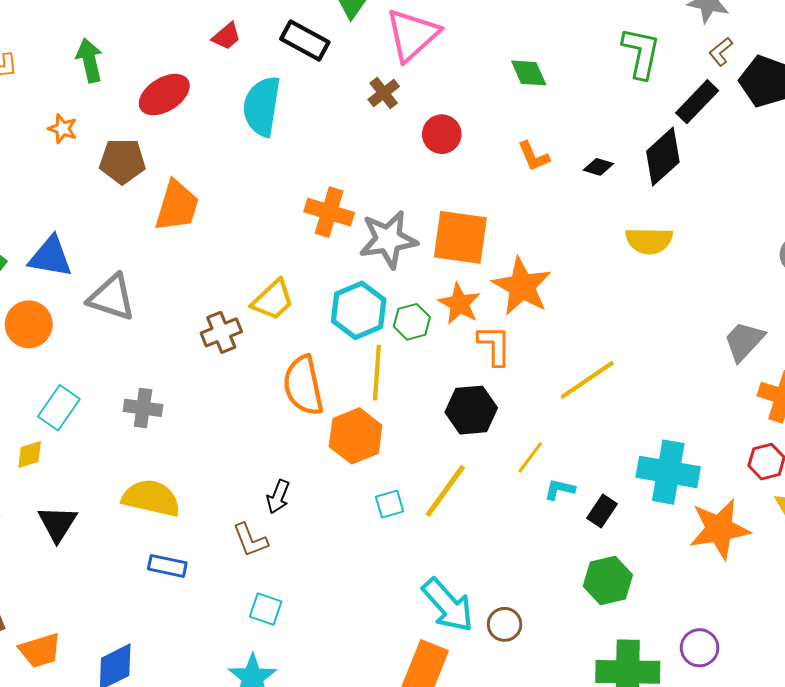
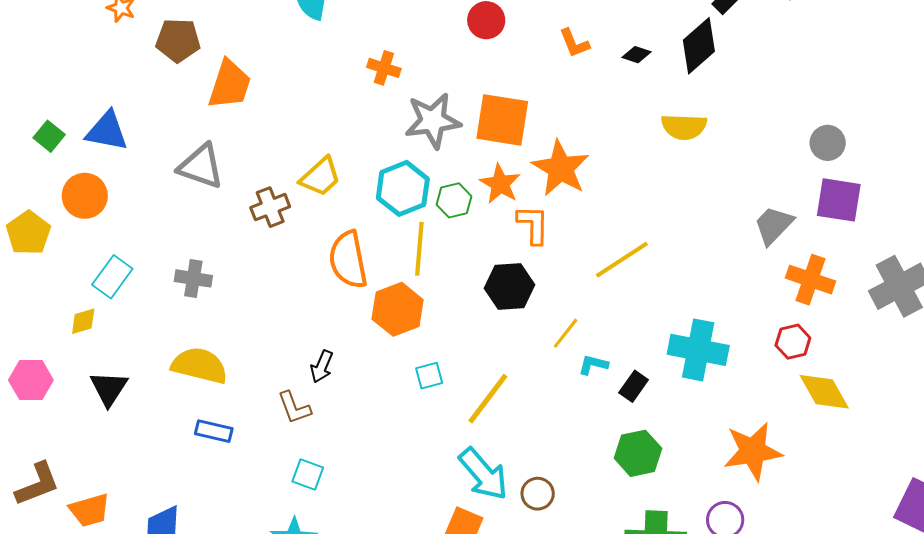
orange cross: (329, 212) -> (384, 68), moved, size x0.7
gray triangle: (112, 297) -> (201, 166), moved
yellow line: (445, 491) -> (488, 399), moved
orange star: (719, 529) -> (753, 451), moved

